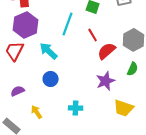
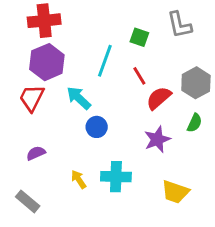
blue circle: (51, 79) -> (97, 127), moved
cyan cross: (76, 108) -> (116, 177), size x1.5
yellow trapezoid: (124, 108) -> (175, 192), moved
yellow arrow: (37, 112) -> (79, 179), moved

